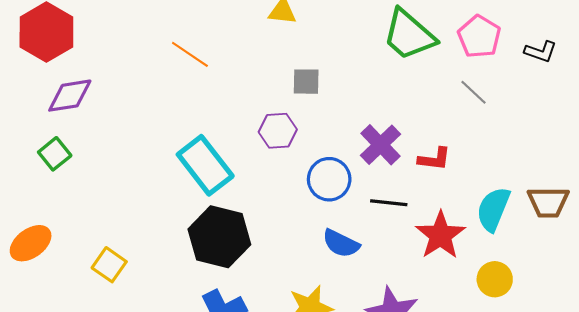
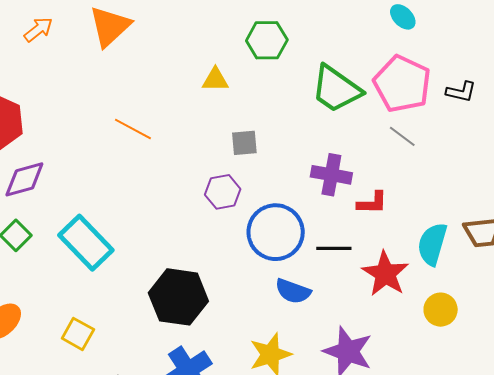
pink pentagon: (479, 37) -> (402, 84), size x1.4
purple cross: (381, 145) -> (331, 175), moved, turned -30
cyan rectangle: (205, 165) -> (86, 243), moved
blue circle: (329, 179) -> (276, 232), size x1.4

